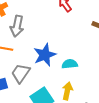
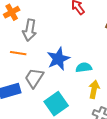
yellow arrow: (67, 91) -> (94, 89), moved

